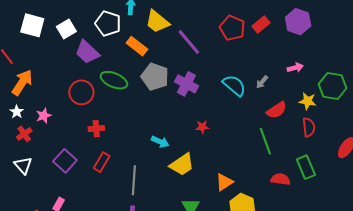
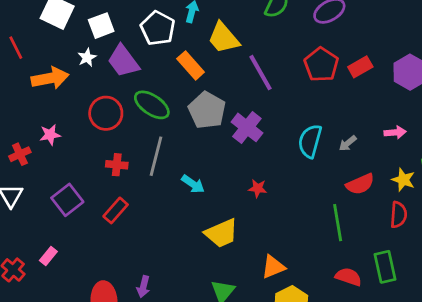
orange arrow: (22, 83) -> (50, 78), moved, turned 36
cyan semicircle: (234, 85) -> (310, 141), turned -125
white star: (17, 112) -> (87, 57), moved
cyan arrow: (160, 142) -> (193, 184), moved
gray line: (134, 180) -> (156, 156), moved

